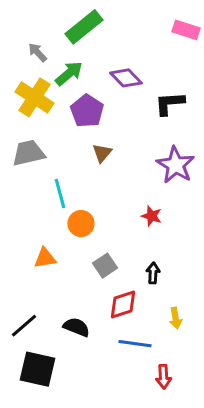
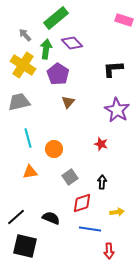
green arrow: (69, 73) -> (46, 49), turned -42
purple diamond: (126, 78) -> (72, 43), moved
cyan line: (60, 193) -> (28, 138), moved
yellow arrow: (176, 318) -> (117, 212), turned -88

